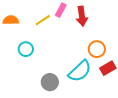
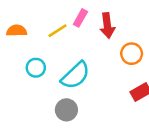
orange circle: (97, 49) -> (132, 54), moved
cyan semicircle: (80, 71) -> (75, 75), moved

